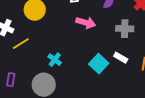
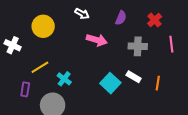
yellow line: (21, 44) -> (40, 67), moved
purple rectangle: (11, 80) -> (25, 89), moved

